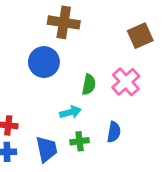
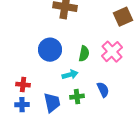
blue circle: (44, 62) -> (50, 50), moved
blue semicircle: (114, 132) -> (103, 90), turned -35

